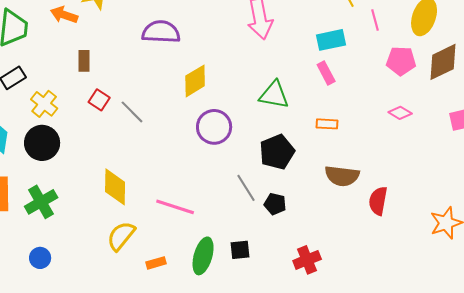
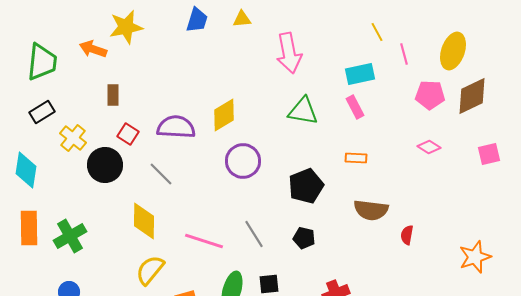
purple semicircle: (161, 32) -> (176, 127), moved
green triangle: (274, 95) -> (303, 111), moved
gray line: (132, 112) -> (161, 174), moved
black circle: (42, 143) -> (105, 165), moved
gray line: (246, 188) -> (254, 234), moved
red semicircle: (378, 201) -> (407, 235), size x0.7

